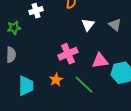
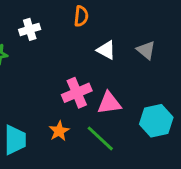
white triangle: (88, 25) -> (106, 50), turned -40
pink triangle: (100, 61) -> (109, 103), moved

